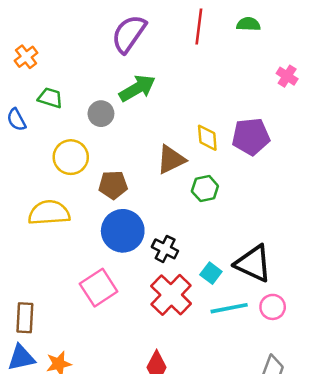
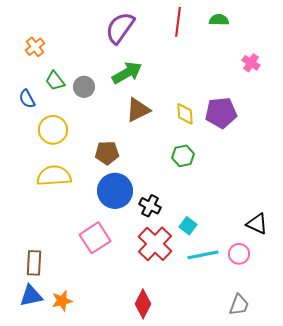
green trapezoid: (50, 98) -> (55, 81), turned -145
gray circle: (101, 114) -> (84, 87), moved
yellow circle: (71, 157) -> (53, 130), moved
brown triangle: (171, 160) -> (138, 110), moved
black triangle: (253, 263) -> (257, 224), moved, size x0.7

